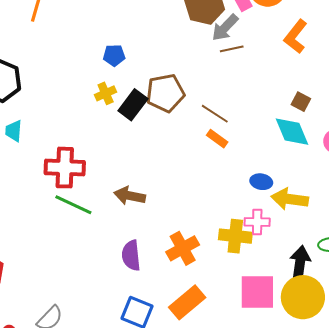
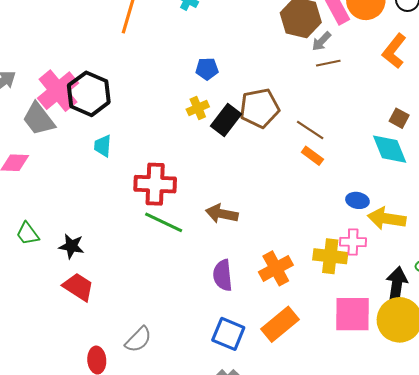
gray arrow: (225, 28) -> (321, 41), size x0.7

